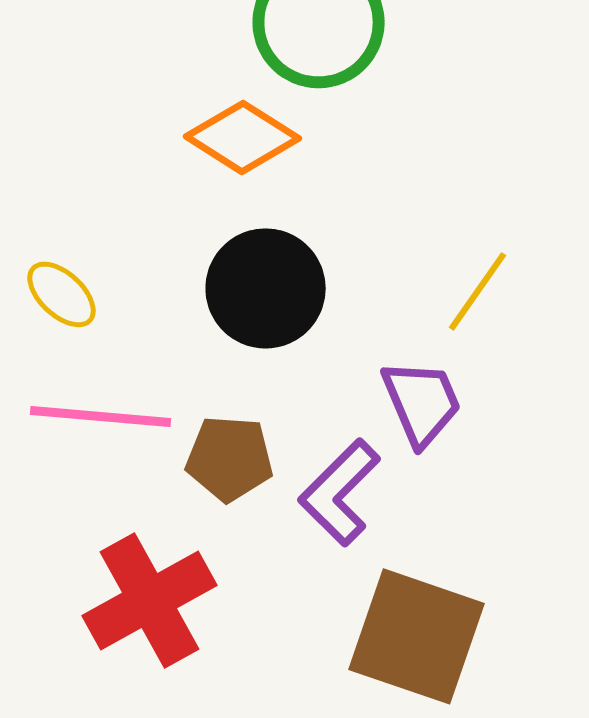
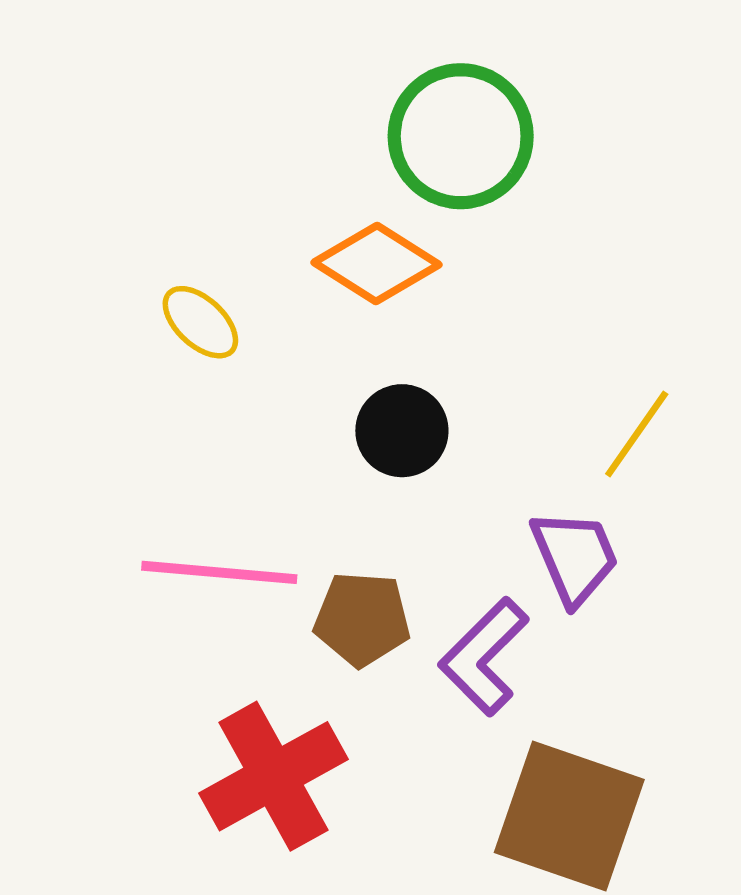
black circle: (266, 288) -> (402, 431), size x0.7
yellow ellipse: (62, 294) -> (200, 322), moved

